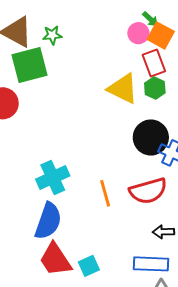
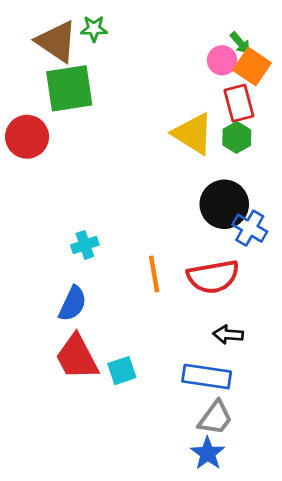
green star: (52, 35) -> (94, 29), moved
cyan cross: (53, 177) -> (85, 245), size x0.6
blue semicircle: (48, 221) -> (73, 304), size x0.7

